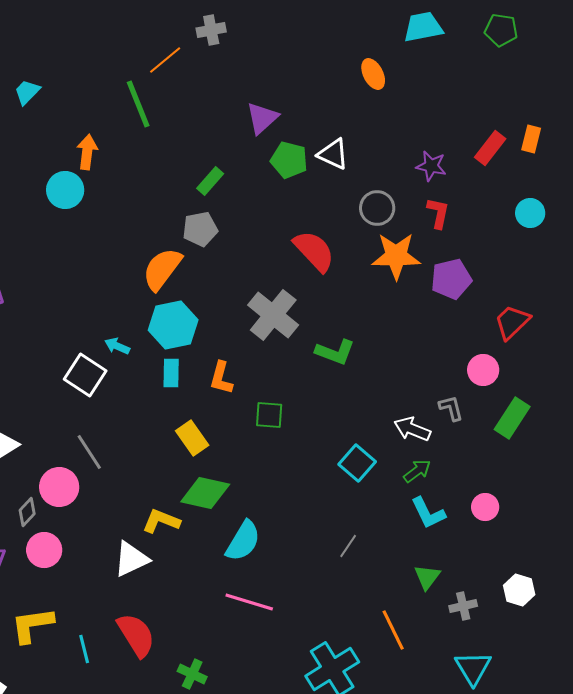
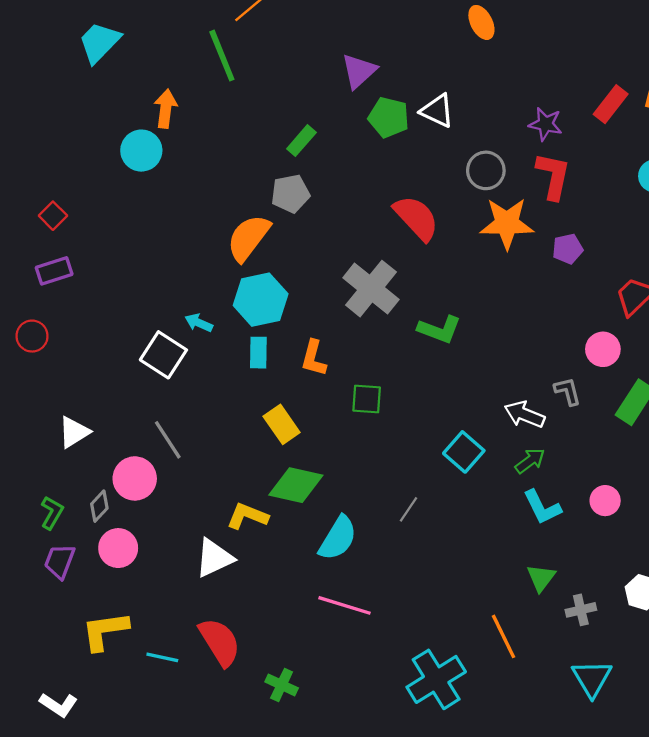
cyan trapezoid: (27, 92) -> (99, 42), size x1.5
red L-shape: (438, 213) -> (553, 176), size x1.4
purple pentagon: (451, 279) -> (568, 249), size x0.7
gray line: (348, 546) -> (409, 509), moved
cyan line: (84, 649) -> (162, 657), turned -64

